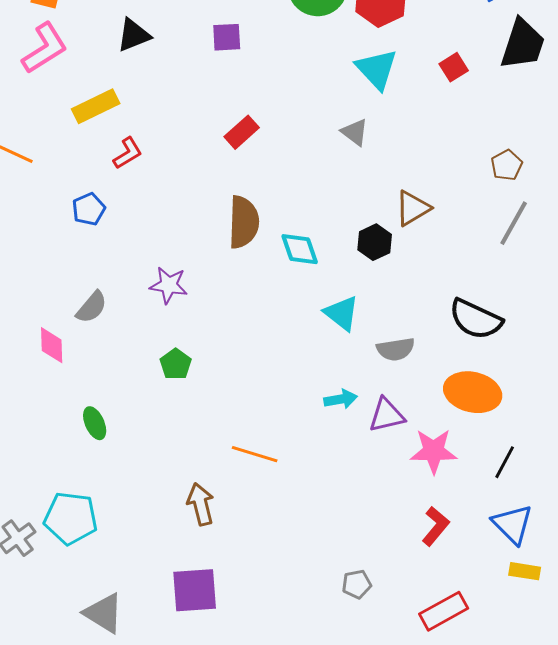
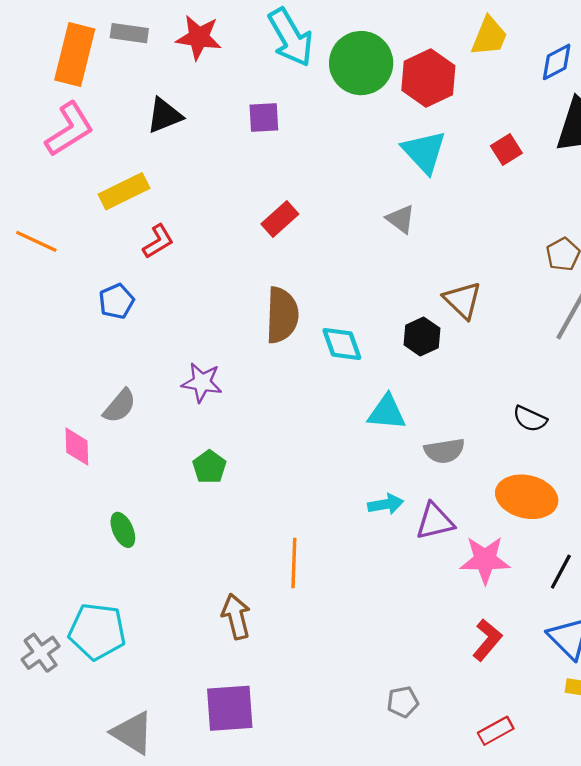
brown triangle: (413, 208) -> (463, 300), turned -45
cyan triangle: (342, 313) -> (387, 412), turned -33
black semicircle: (476, 319) -> (530, 419), size x0.6
orange line: (255, 454) -> (294, 563), turned 75
red rectangle: (444, 611) -> (496, 731), size x0.7

